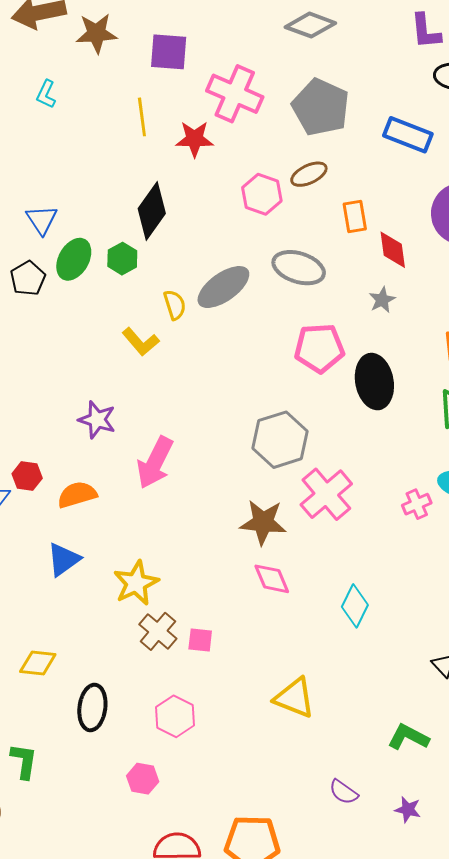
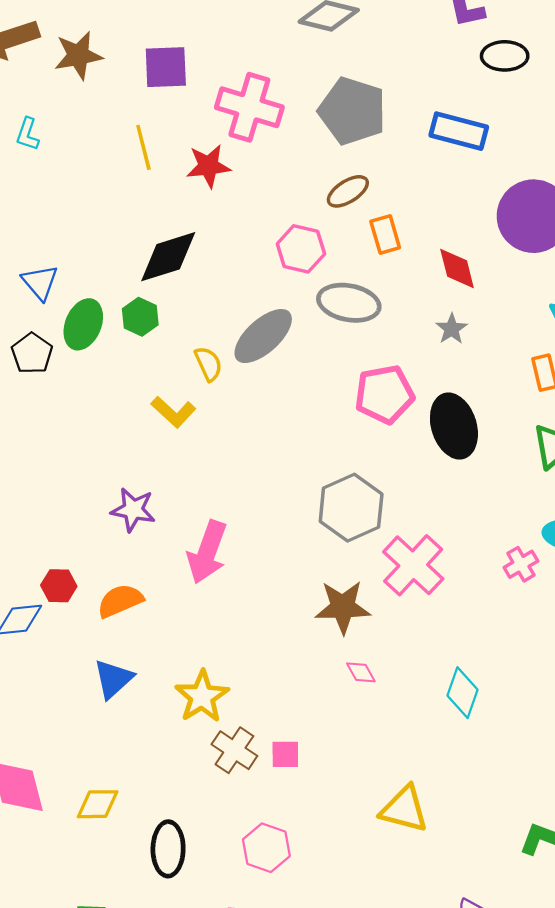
pink hexagon: (262, 194) -> (301, 249), moved
black diamond: (152, 211) -> (168, 257), turned 44
orange rectangle: (355, 217) -> (385, 234), moved
pink diamond: (272, 579) -> (361, 672), size x0.7

